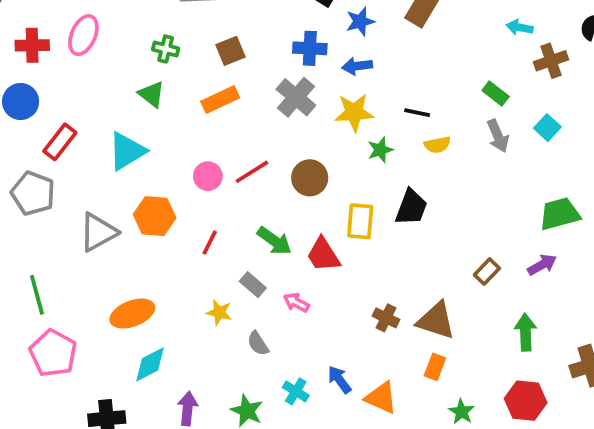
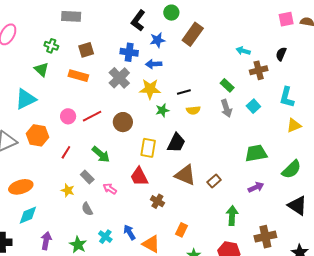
orange rectangle: (220, 100) -> (78, 76), turned 36
black line: (417, 113) -> (184, 92), turned -32
red trapezoid: (323, 255) -> (139, 177), moved
purple arrow: (542, 265) -> (256, 187), moved
brown triangle: (436, 321) -> (185, 175), moved

